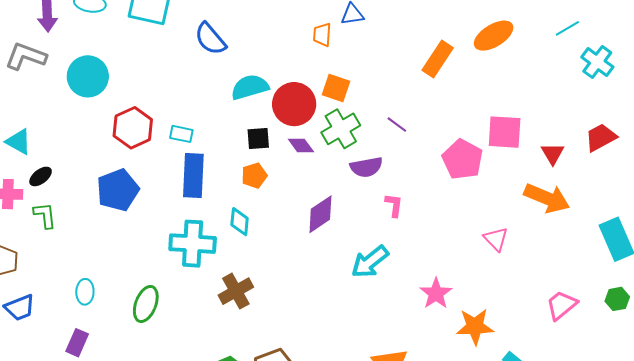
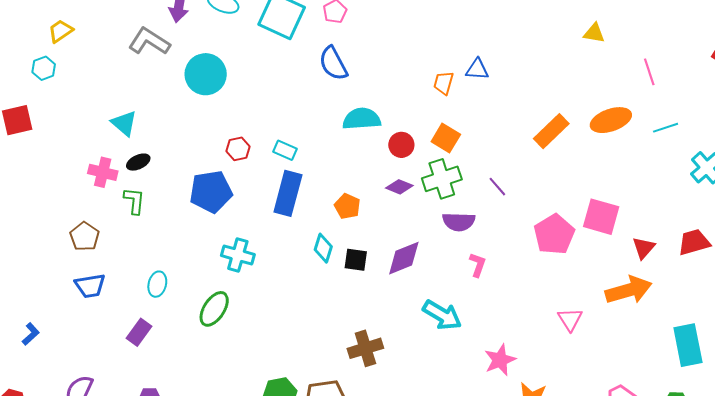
cyan line: (567, 28) -> (666, 128), moved
red circle: (294, 104) -> (401, 145), size x0.6
red hexagon: (133, 128) -> (238, 149), moved, size x0.6
black square: (258, 138) -> (356, 260), moved
purple diamond: (301, 146) -> (399, 187), turned -44
orange pentagon: (254, 176) -> (347, 206), turned 30
orange arrow: (547, 198) -> (629, 290), turned -51
cyan cross: (193, 244) -> (238, 255), moved, size x0.7
cyan arrow: (370, 262) -> (442, 315), turned -123
brown cross: (236, 291) -> (365, 348), moved

